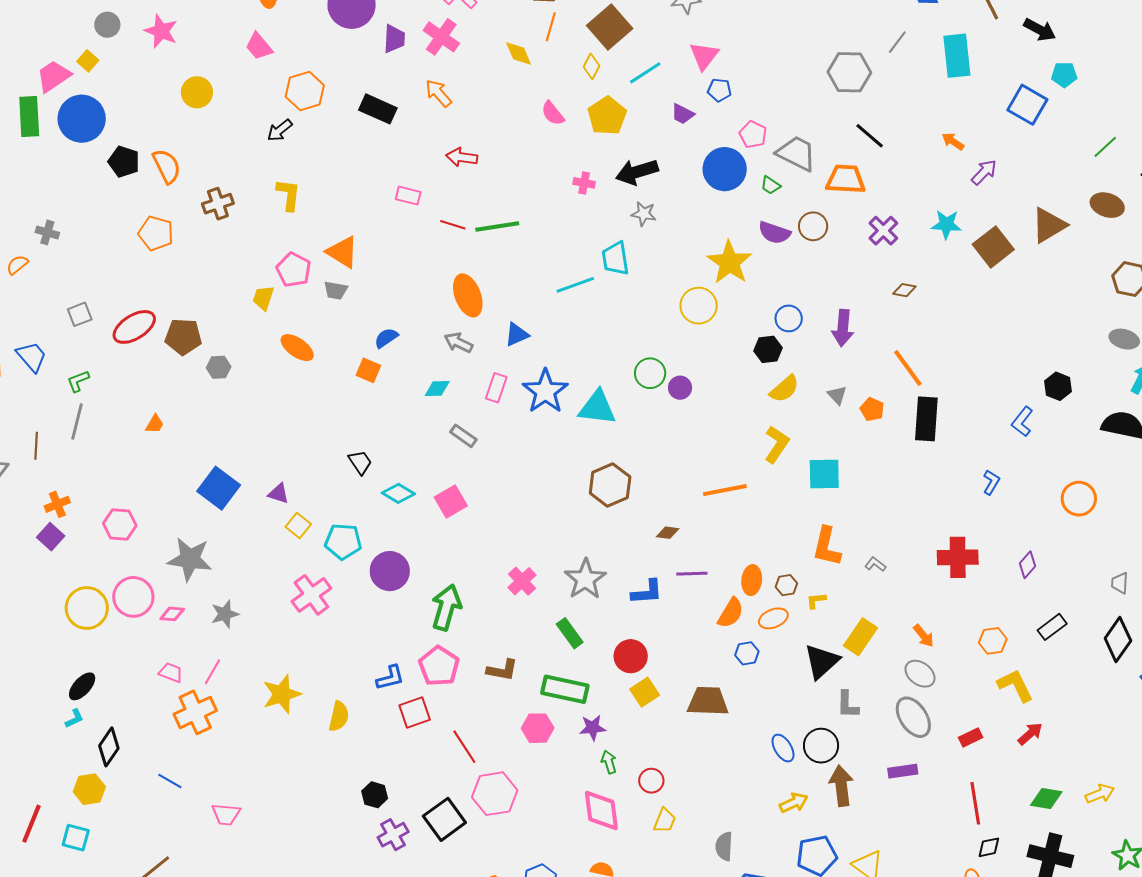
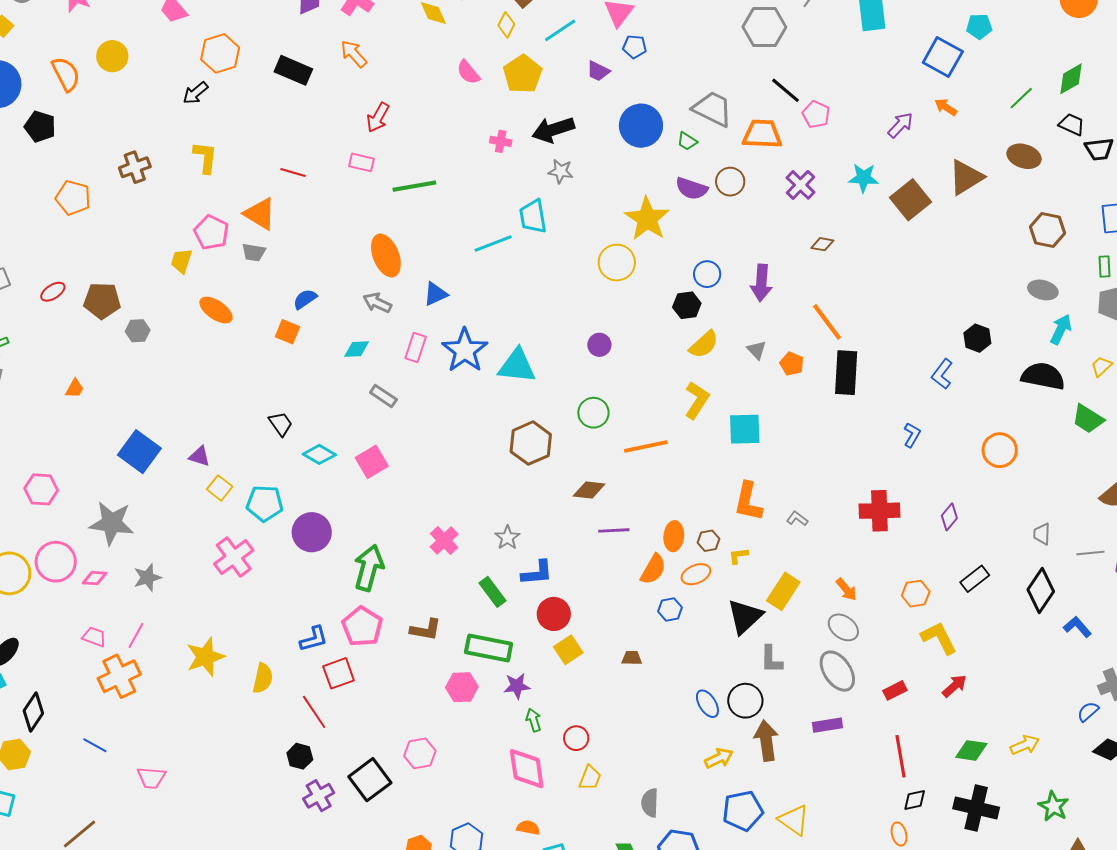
pink pentagon: (753, 135) -> (816, 114), moved
orange arrow: (953, 141) -> (946, 107), moved
red arrow: (462, 157) -> (378, 117), turned -68
orange semicircle: (167, 166) -> (66, 74), moved
pink rectangle: (408, 196) -> (361, 162), moved
red line: (453, 225) -> (293, 173), moved
red ellipse: (134, 327) -> (53, 292), size x0.6
green circle: (650, 373) -> (593, 413), moved
brown diamond: (668, 533) -> (589, 490), size x1.4
gray star: (585, 579) -> (507, 538), size x0.6
blue L-shape: (647, 592) -> (537, 573), moved
brown trapezoid: (708, 701) -> (632, 658), size x0.5
red line: (464, 747) -> (314, 712), moved
pink hexagon: (495, 794) -> (420, 753), size x0.7

